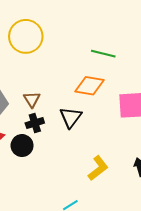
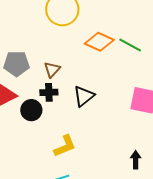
orange diamond: (90, 86) -> (99, 42), moved
yellow L-shape: (98, 168) -> (65, 146), moved

